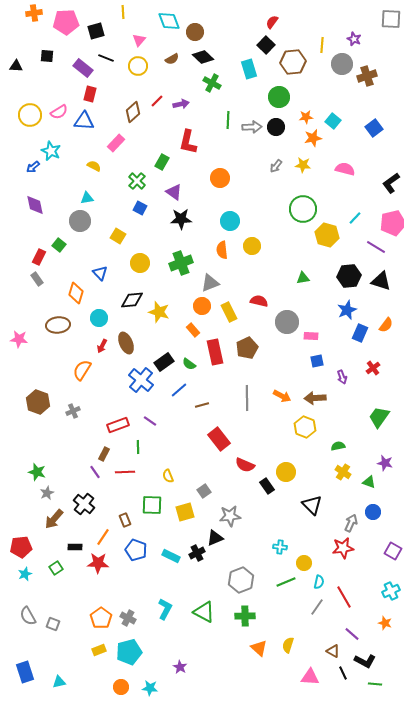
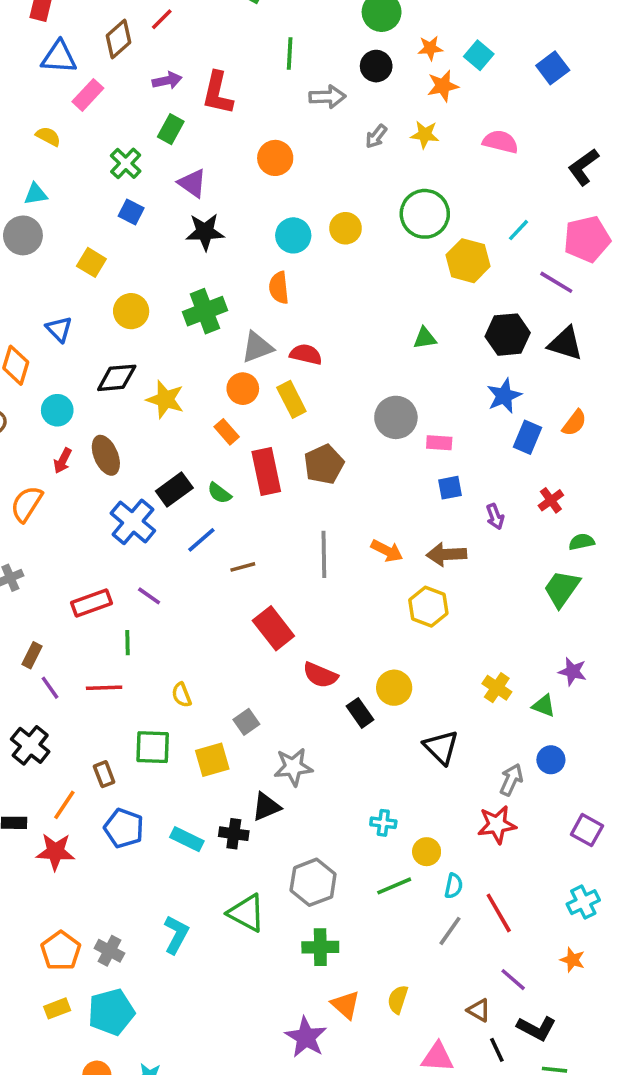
purple arrow: (181, 104) -> (167, 80), moved
blue triangle: (84, 121) -> (59, 57), moved
gray arrow: (252, 127) -> (327, 97), moved
yellow circle: (252, 246) -> (345, 228), moved
red semicircle: (259, 301) -> (306, 354), moved
green semicircle: (338, 446) -> (582, 542), moved
brown rectangle: (104, 454) -> (32, 655), moved
black cross: (197, 553) -> (234, 834), turned 35
green triangle: (204, 612) -> (246, 913), moved
purple star: (180, 667) -> (306, 1037), moved, size x1.6

